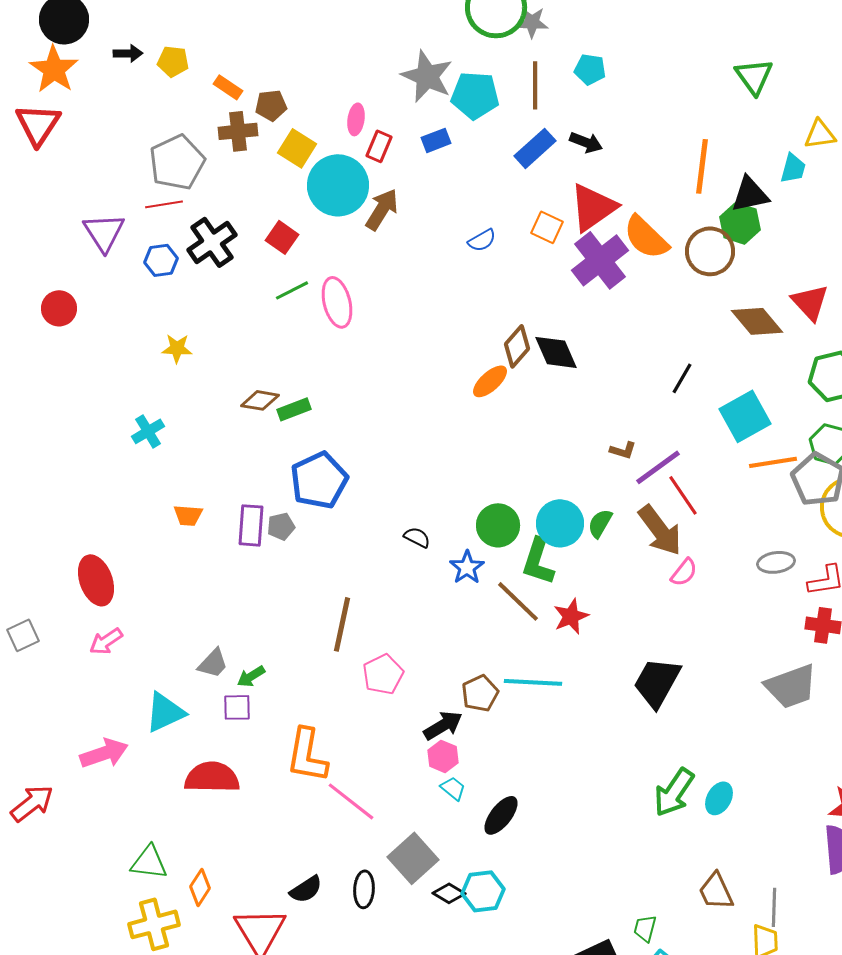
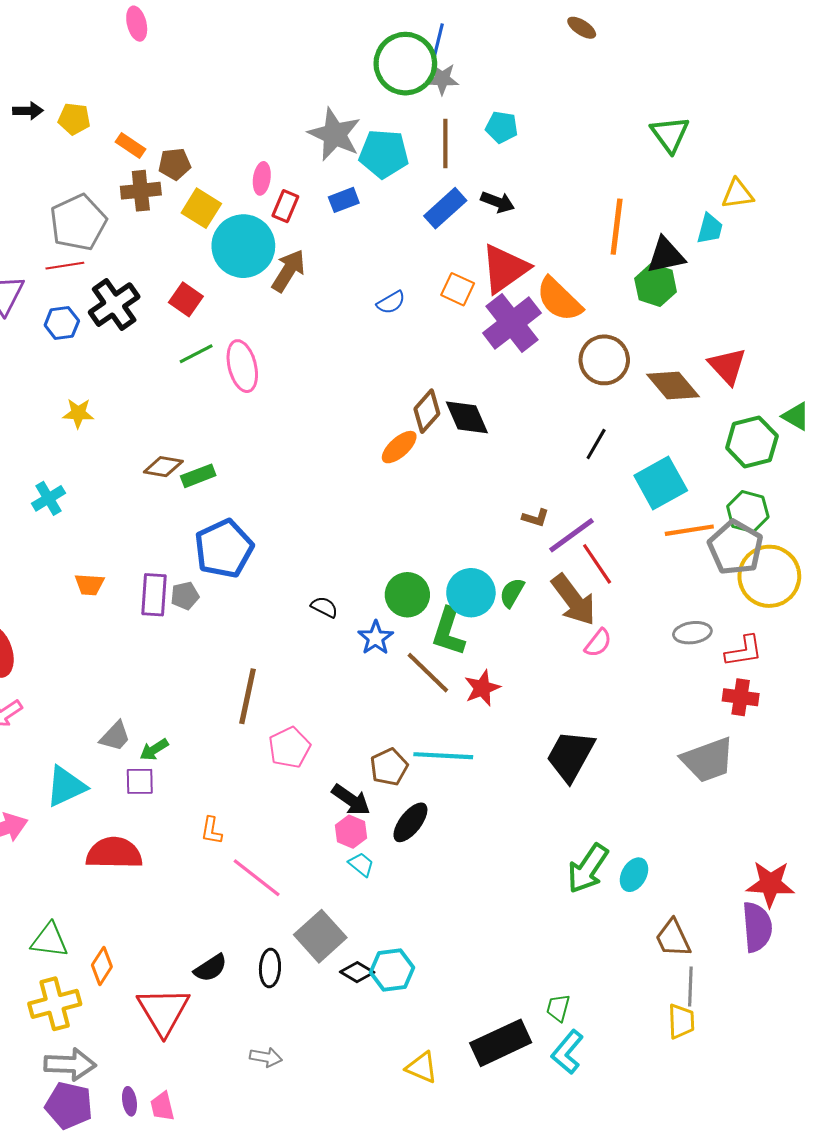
brown circle: (710, 251) -> (604, 360), moved
black arrow: (443, 725) -> (351, 800), turned 66
orange L-shape: (307, 755) -> (212, 831), size x0.5
black ellipse: (501, 815) -> (410, 822), moved
brown trapezoid: (716, 891) -> (673, 938), moved

